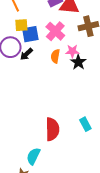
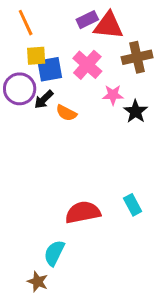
orange semicircle: (55, 56) -> (66, 113), moved, turned -72
black star: (78, 62) -> (136, 111), moved
red semicircle: (52, 129) -> (83, 212), turned -100

